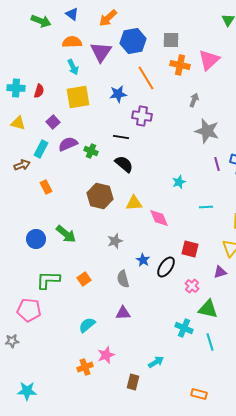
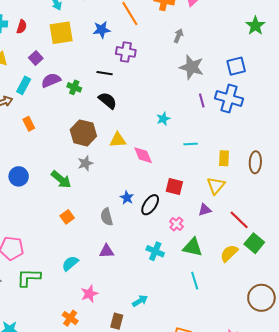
green arrow: (66, 234) -> (61, 179), moved
gray star: (115, 241) -> (85, 163), moved
green L-shape: (48, 280) -> (29, 278), moved
cyan cross: (184, 328) -> (155, 251), moved
orange cross: (85, 367) -> (70, 318), moved, turned -35

